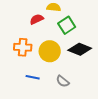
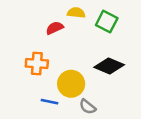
green square: (67, 25) -> (107, 22), moved, turned -30
yellow circle: (50, 51) -> (71, 84), moved

